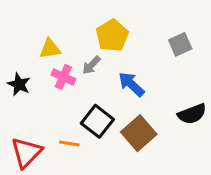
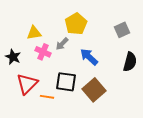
black semicircle: (192, 114) -> (130, 62), moved, turned -54
black square: (97, 121) -> (66, 82), turned -30
red triangle: (26, 152) -> (27, 84), moved

